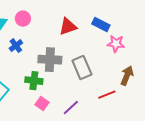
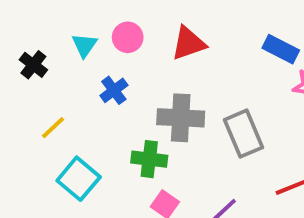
red triangle: (68, 27) -> (189, 43), moved

